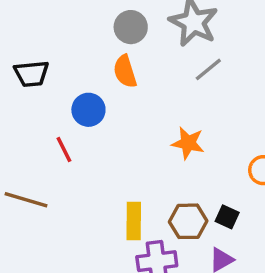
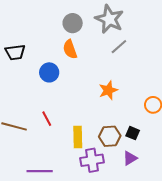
orange star: (188, 143) -> (108, 90), turned -30
red line: (64, 149) -> (47, 119), moved

